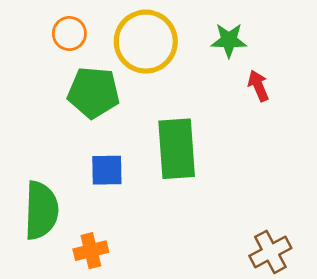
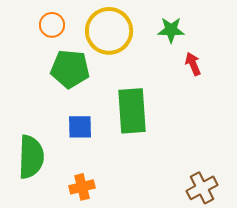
orange cross: (91, 251) -> (82, 187), moved

